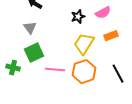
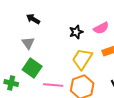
green square: (34, 53) -> (32, 68), turned -30

